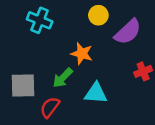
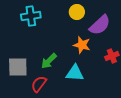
cyan cross: (40, 20) -> (31, 16), turned -30
orange star: (82, 54) -> (82, 45), moved

